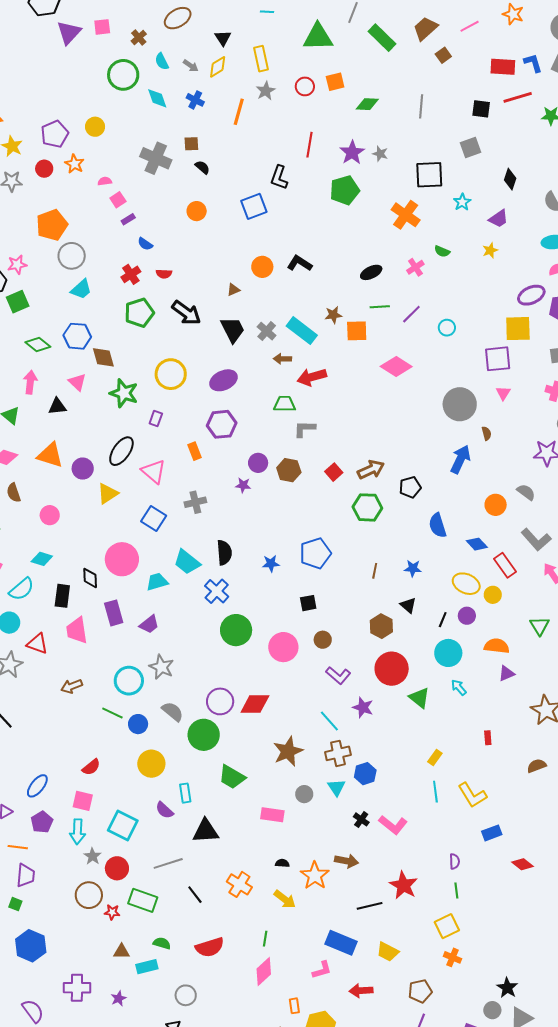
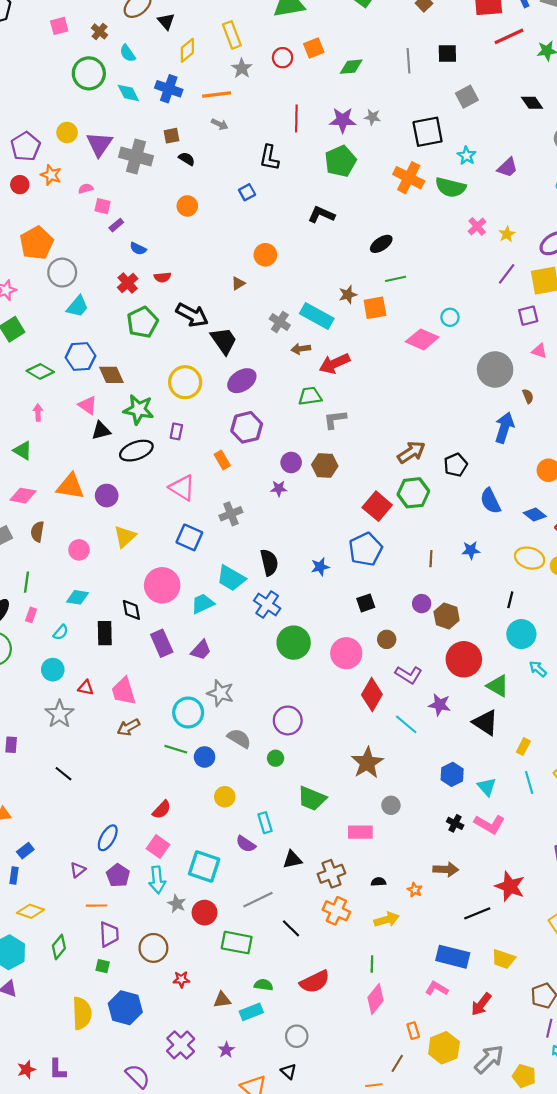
purple triangle: (69, 33) -> (99, 144), moved
black triangle: (223, 38) -> (166, 21), moved
gray arrow: (191, 66) -> (220, 124), moved
blue cross: (195, 100) -> (169, 89), size x1.4
black square: (481, 109) -> (447, 53), moved
orange line: (239, 112) -> (217, 95), turned 76
purple star: (352, 153) -> (343, 120), turned -30
black diamond: (510, 179) -> (532, 103), moved, turned -45
pink square: (118, 200) -> (103, 206), turned -35
blue square: (254, 206) -> (247, 192), size x0.6
yellow star: (490, 250) -> (507, 234), moved
green semicircle: (442, 251) -> (451, 187), moved, size x1.8
black L-shape: (299, 263) -> (321, 215), moved
pink cross: (415, 267) -> (477, 226), moved
purple line: (411, 314) -> (507, 274), moved
cyan circle: (447, 328) -> (450, 317), moved
black trapezoid: (233, 330) -> (224, 341), moved
purple square: (498, 359) -> (528, 316), size x0.7
pink arrow: (30, 382) -> (38, 412), size x0.7
pink triangle: (503, 393) -> (539, 351), turned -35
black triangle: (57, 406) -> (101, 431), moved
black ellipse: (121, 451) -> (136, 451), moved, turned 44
red square: (334, 472) -> (377, 506), moved, size x1.5
brown semicircle: (14, 493) -> (37, 532), turned 36
yellow triangle: (108, 494) -> (125, 537), moved
cyan semicircle: (22, 589) -> (61, 632), size x0.6
black triangle: (408, 605) -> (485, 723), moved, size x1.5
purple circle: (467, 616) -> (422, 604), moved
pink trapezoid: (77, 630) -> (124, 691), moved
red triangle: (37, 644) -> (86, 688), size x0.7
red diamond: (255, 704) -> (372, 695), moved, turned -52
green circle: (204, 735) -> (276, 758), size x0.5
brown cross: (338, 753) -> (331, 874), moved
yellow circle: (151, 764) -> (225, 797), size x0.7
cyan triangle: (337, 787) -> (487, 787), moved
pink square: (83, 801) -> (158, 847), turned 30
black triangle: (206, 831) -> (292, 860), size x0.7
orange star: (315, 876) -> (415, 890), size x0.5
brown circle: (89, 895) -> (153, 948), moved
yellow arrow: (285, 899) -> (387, 920), turned -45
red star: (112, 912) -> (181, 979), moved
pink L-shape: (322, 970) -> (437, 988), turned -125
purple cross: (77, 988) -> (181, 1045), turned -36
red arrow: (361, 991) -> (481, 1004), turned -40

